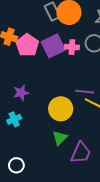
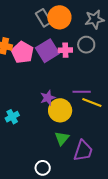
purple star: (21, 93) -> (48, 98), moved
cyan cross: (14, 119) -> (12, 117), moved
white circle: (16, 165) -> (43, 168), moved

